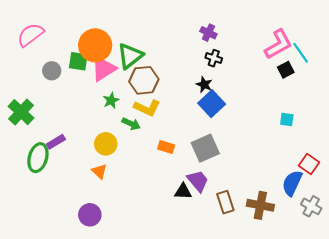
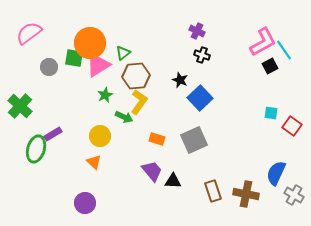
green triangle: (130, 56) -> (123, 53), size x0.6
black star: (204, 85) -> (180, 80), moved
yellow L-shape: (147, 108) -> (139, 102), turned -80
red square: (309, 164) -> (292, 126), moved
purple trapezoid: (198, 181) -> (152, 171), moved

